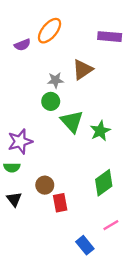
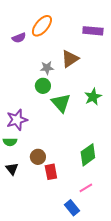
green star: (100, 131) -> (93, 97), moved
pink line: (111, 225) -> (86, 188), moved

